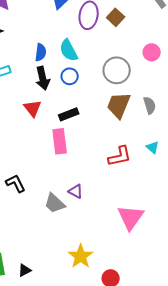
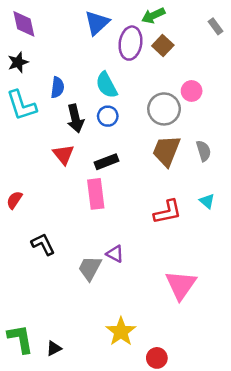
blue semicircle: (41, 52) -> (57, 87), moved
pink circle: (152, 52) -> (192, 91), moved
gray trapezoid: (55, 203) -> (90, 268), turned 75

